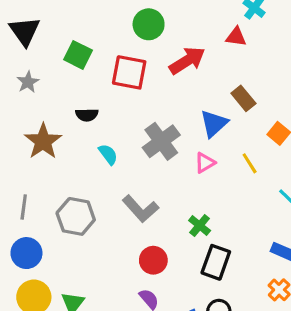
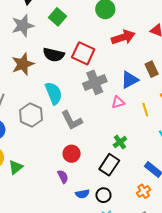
red square: (129, 72) -> (83, 53), moved
gray star: (28, 82) -> (23, 26), size x1.6
black semicircle: (87, 115) -> (54, 55), size x1.5
cyan semicircle: (108, 154) -> (54, 93), moved, size x1.6
green cross: (200, 226) -> (120, 142), moved

